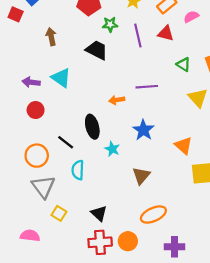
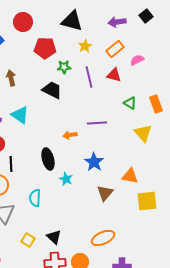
black line: (66, 142) -> (11, 164), moved, turned 49
orange triangle: (183, 146) -> (130, 176), turned -30
brown triangle: (141, 176) -> (105, 193), moved
yellow square: (59, 213) -> (28, 240), moved

